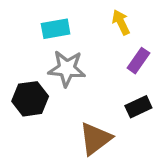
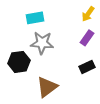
yellow arrow: (121, 22) -> (88, 14), moved, turned -119
brown triangle: (95, 139) -> (47, 87), moved

